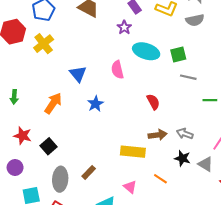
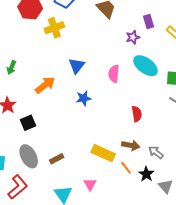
gray ellipse: (60, 179) -> (29, 156), turned -50
orange line: (160, 179) -> (126, 168), moved

